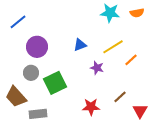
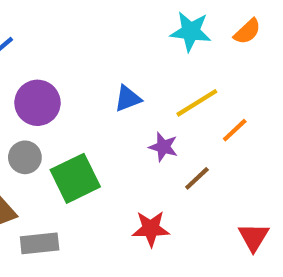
orange semicircle: (137, 13) -> (247, 31), turned -32
brown line: (120, 97) -> (197, 178), moved

